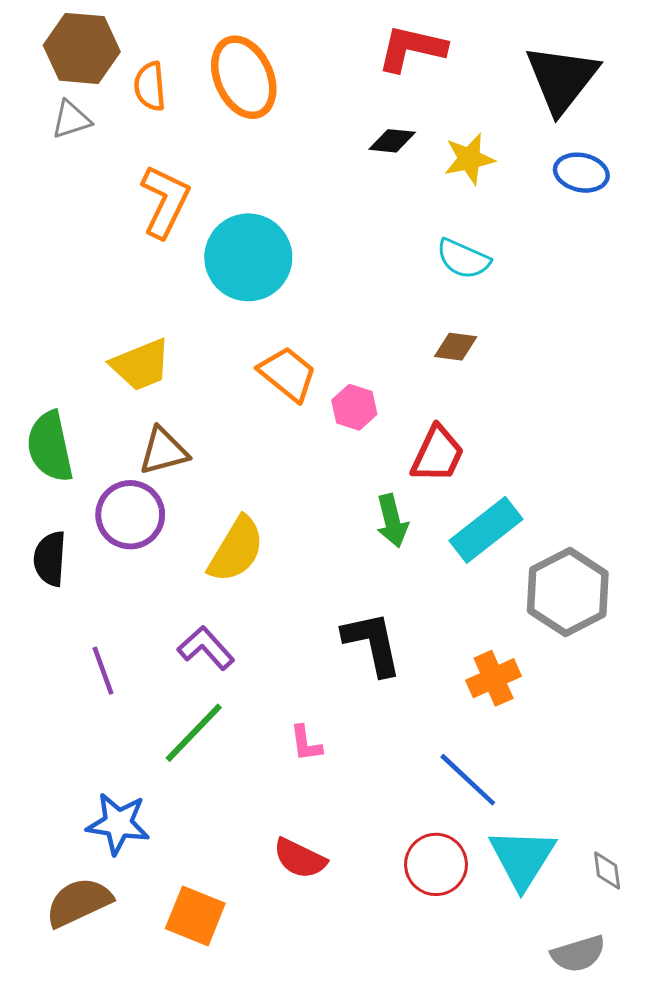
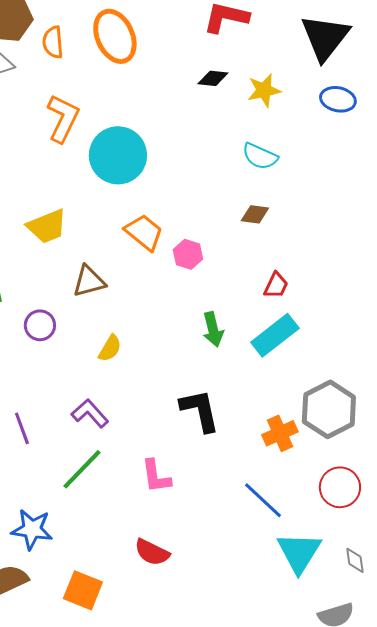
brown triangle: (164, 451) -> (89, 281), moved
red trapezoid: (438, 454) -> (276, 285), moved, size x0.7
purple circle: (130, 515) -> (40, 325), size x0.7
yellow semicircle: (236, 550) -> (110, 348), size x0.6
gray hexagon: (568, 592) -> (329, 409), moved
pink L-shape: (306, 743) -> (156, 476), size x1.4
red circle: (436, 864) -> (340, 487), moved

